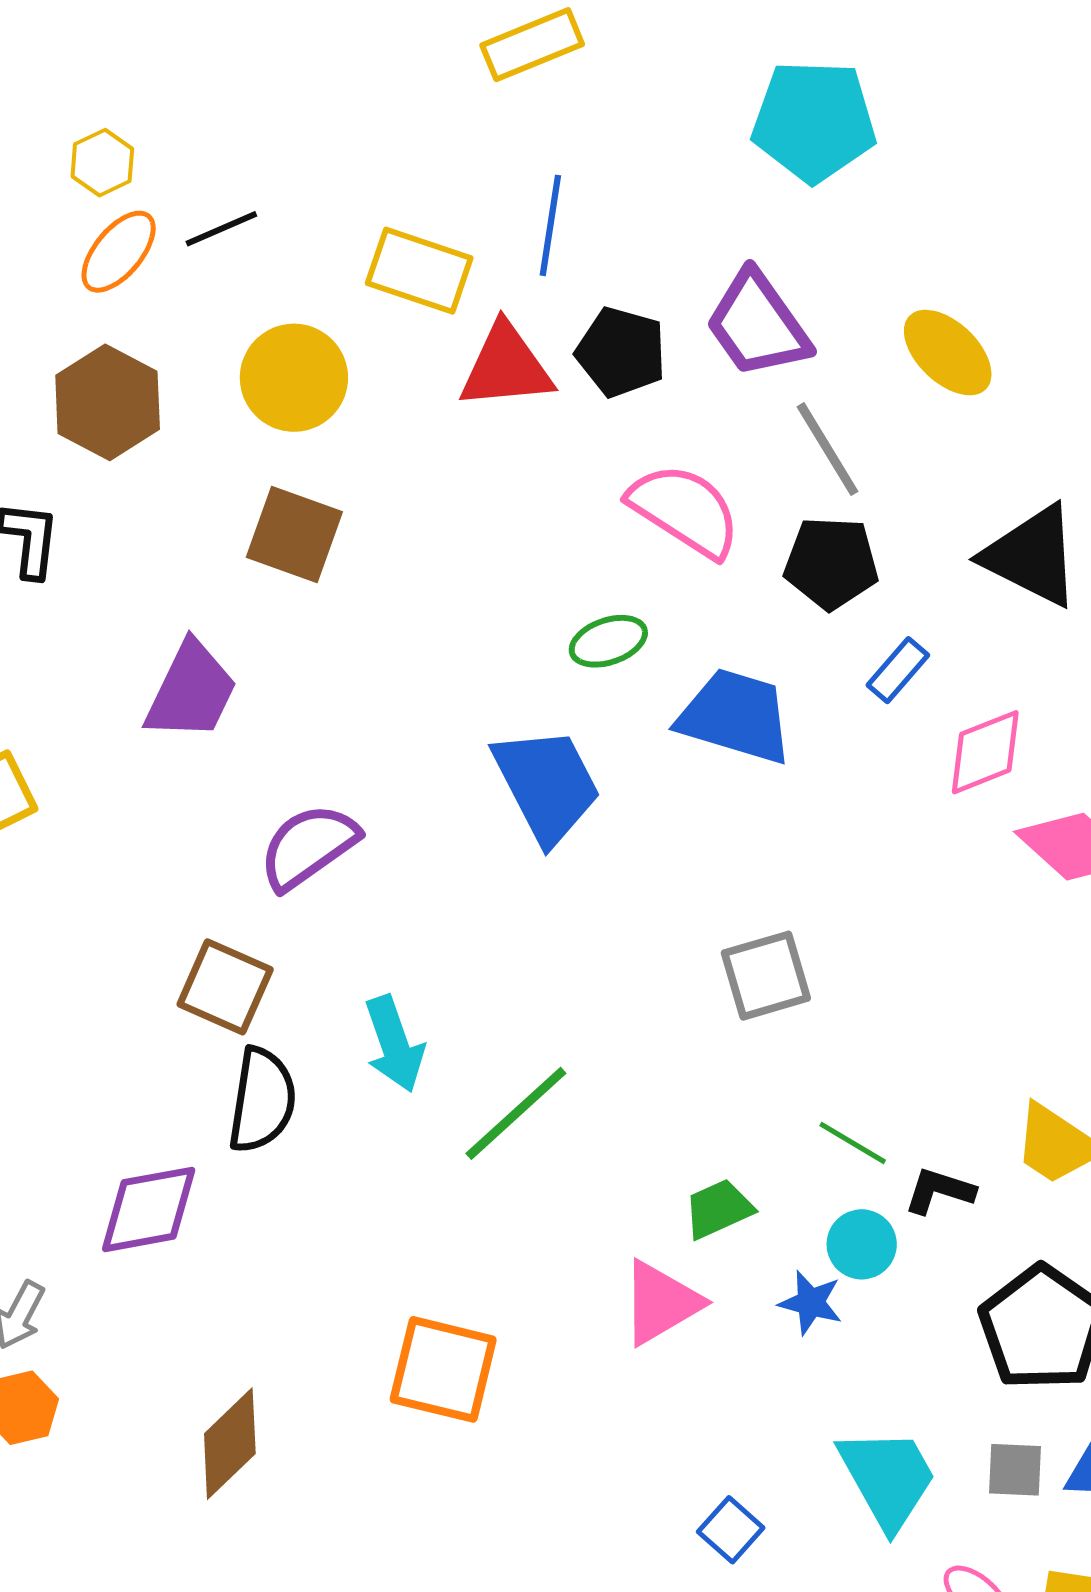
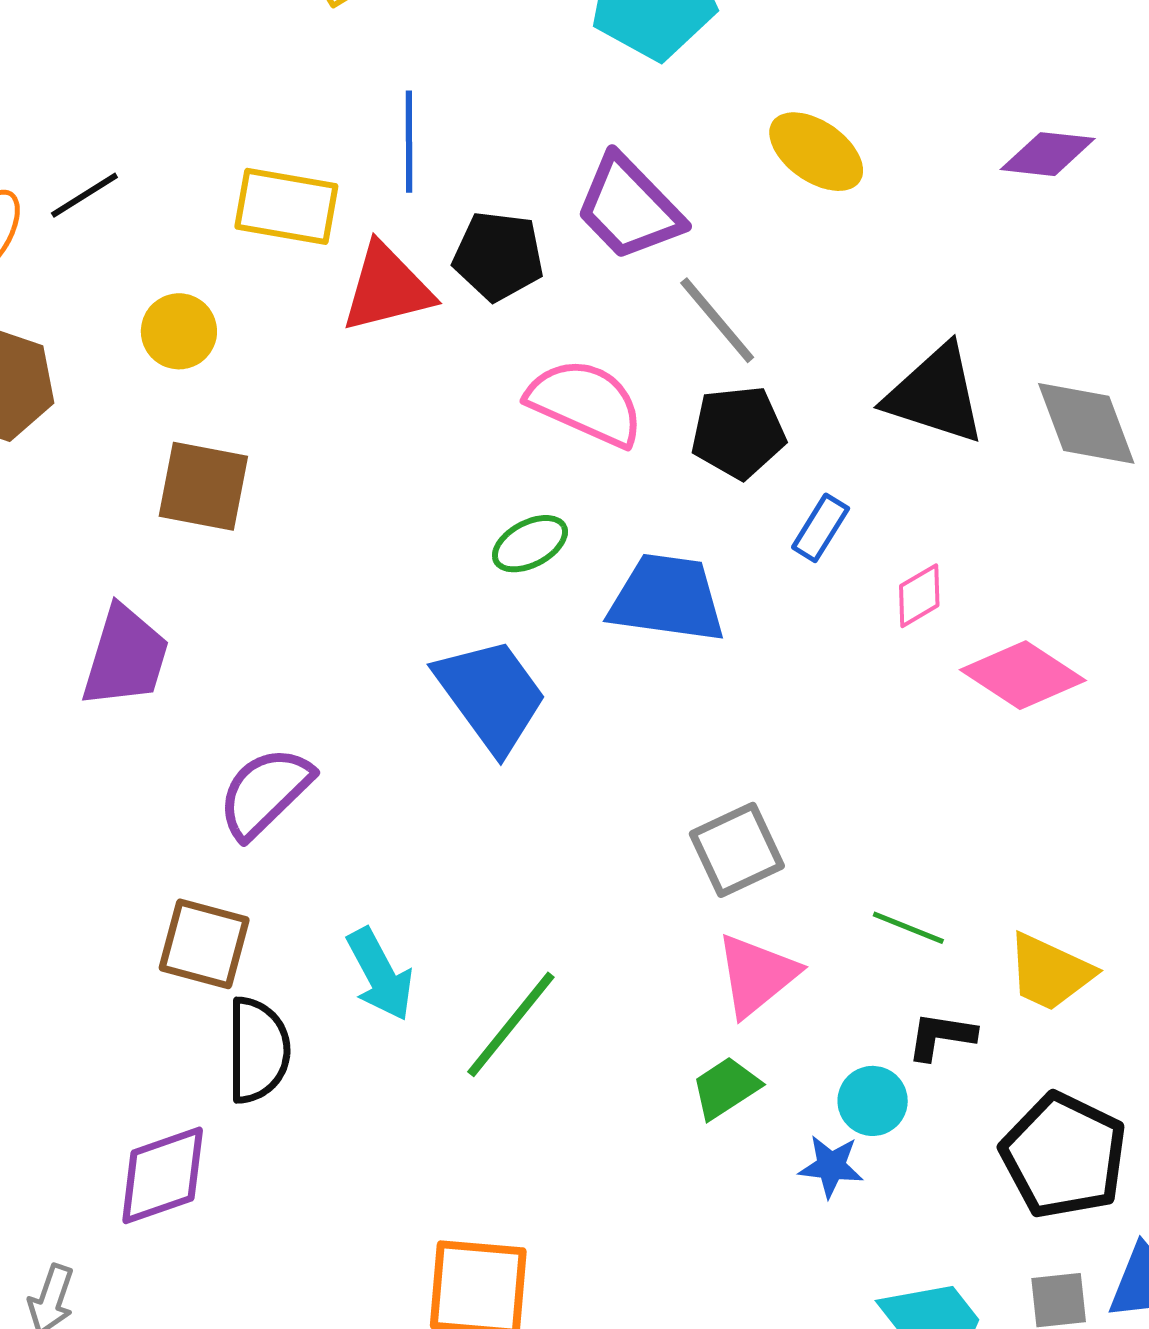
yellow ellipse: (948, 353) -> (816, 152), moved
yellow circle: (294, 378) -> (179, 331), size x0.7
pink diamond: (985, 752) -> (919, 596), size x0.7
green line: (853, 1143) -> (908, 928), moved
pink triangle: (661, 1303) -> (757, 975), moved

